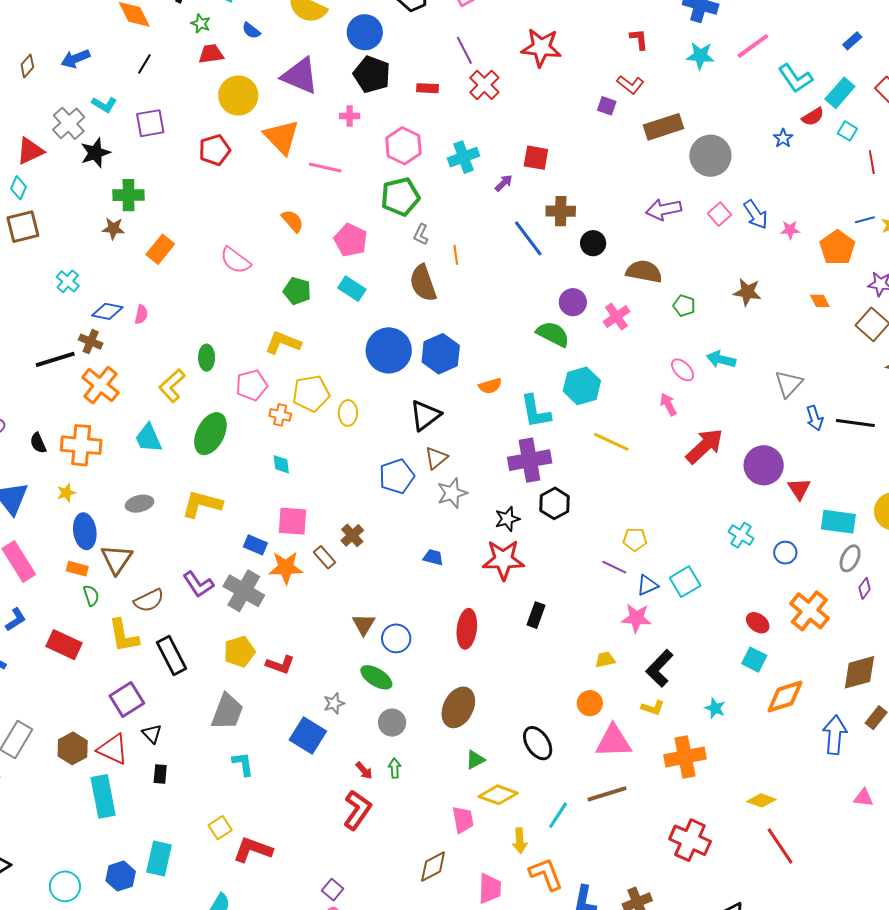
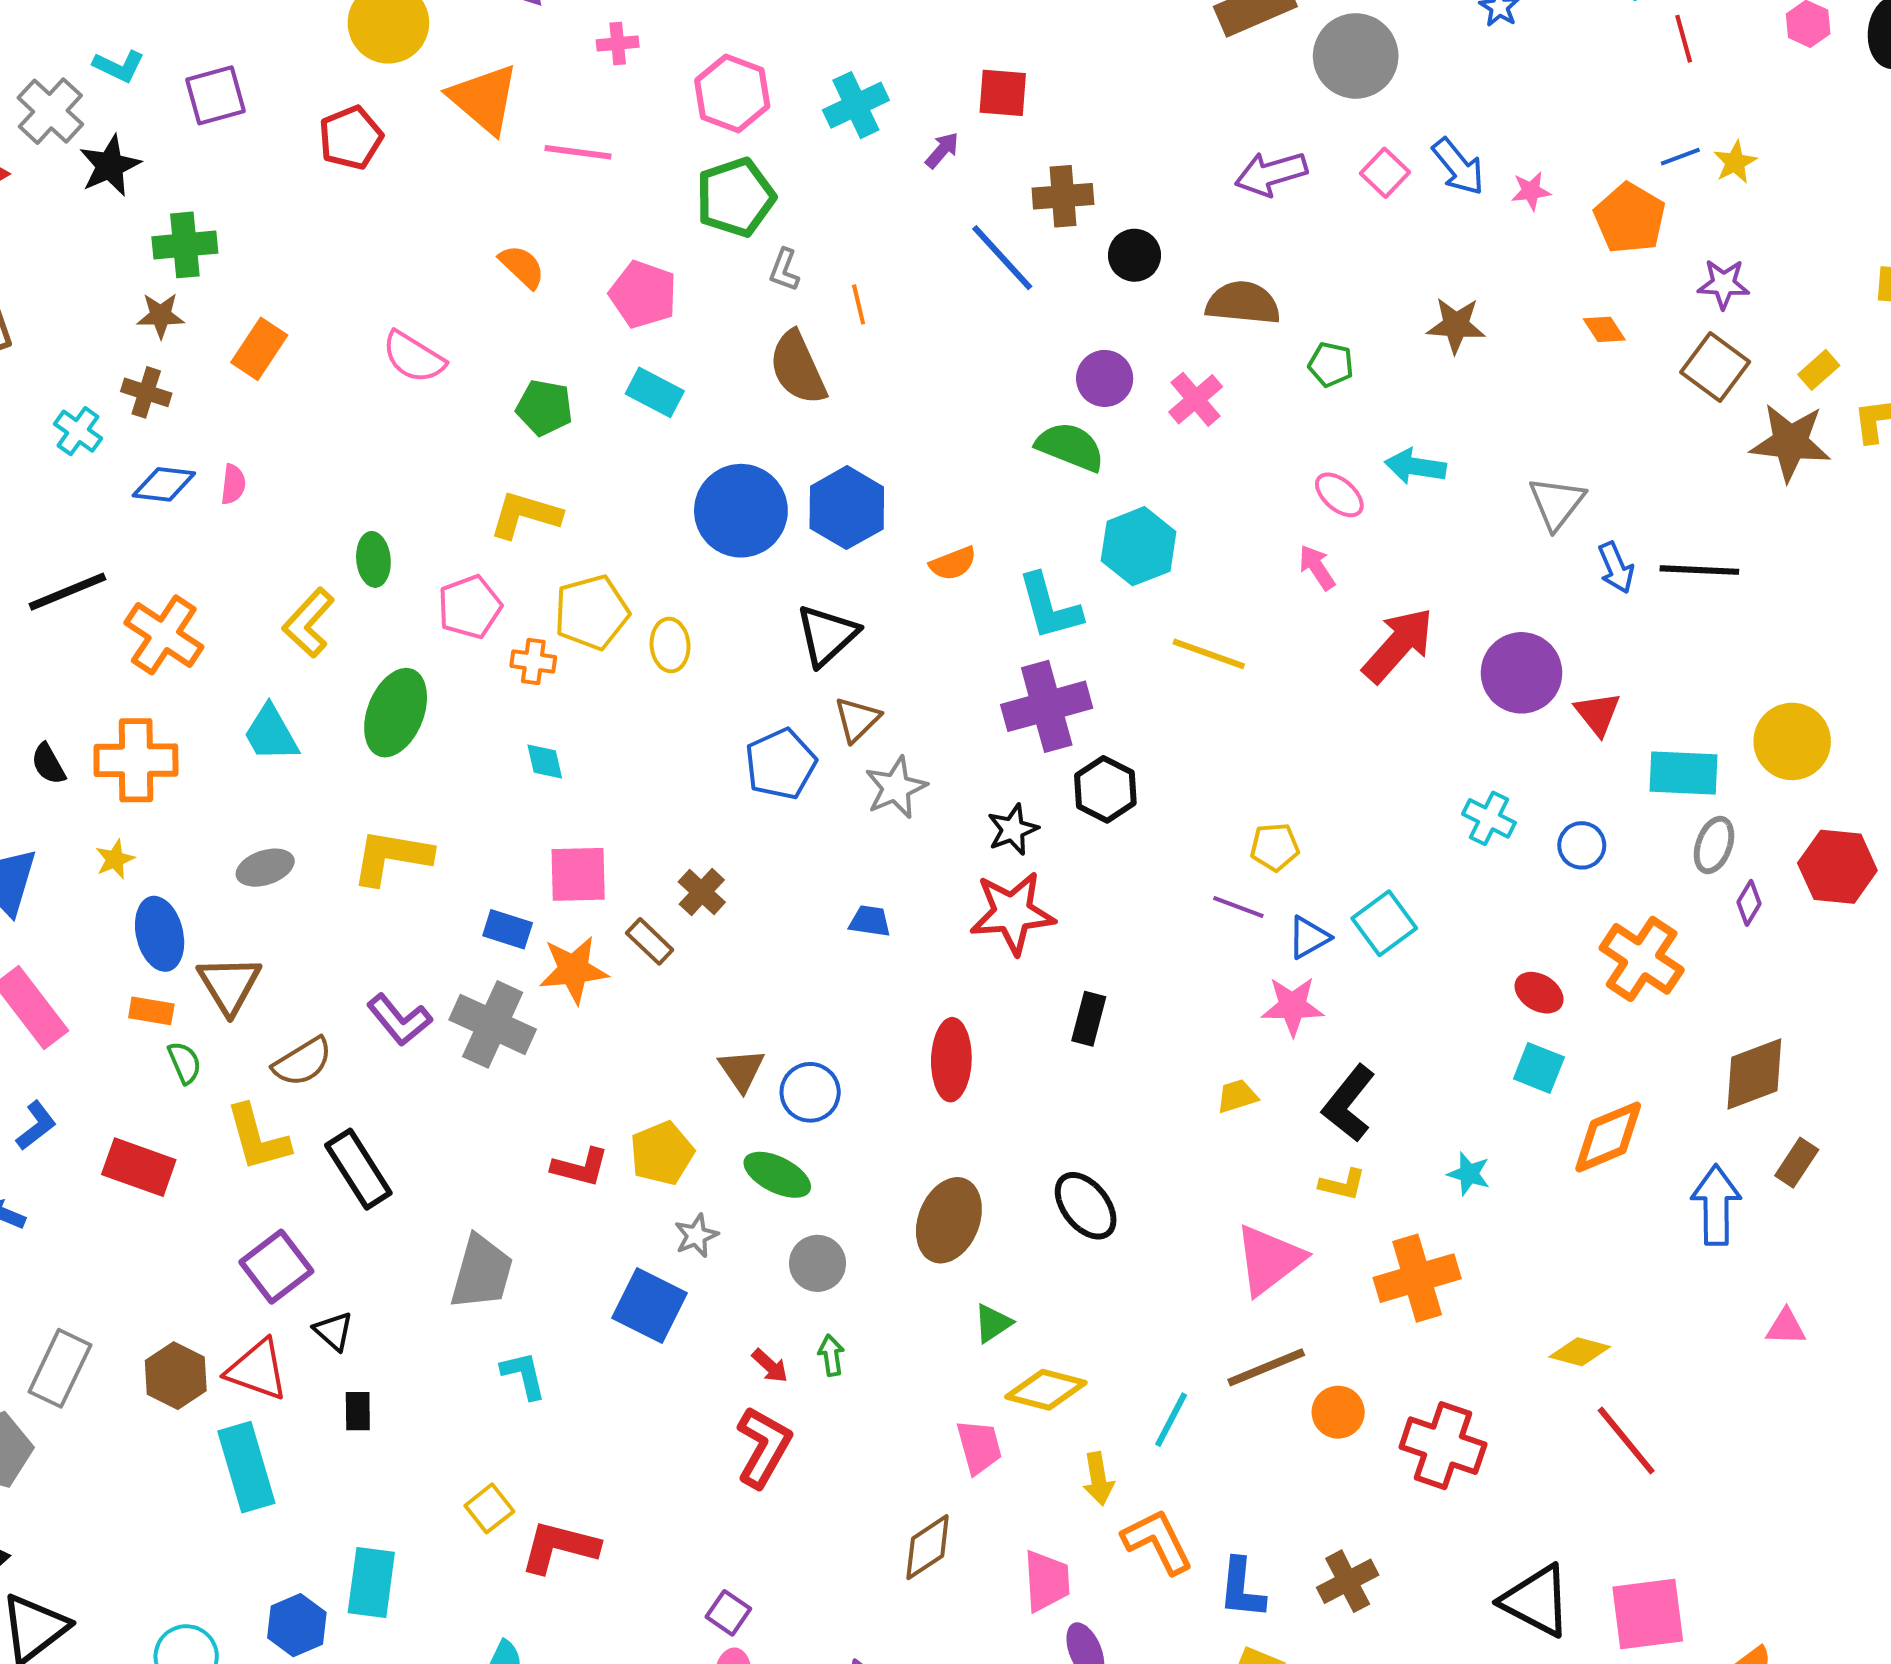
brown cross: (91, 342) -> (146, 392), moved
yellow pentagon: (239, 652) -> (662, 1153), moved
orange circle: (590, 703) -> (1338, 1412), moved
pink triangle: (613, 741) -> (1269, 1260), turned -30
black ellipse: (538, 743) -> (1086, 1206), moved

